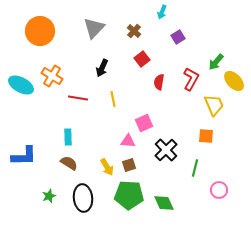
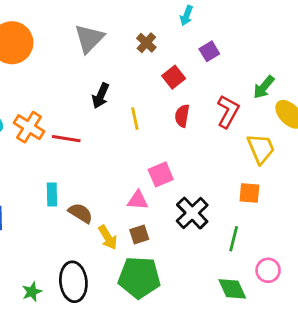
red square: (142, 59) -> (174, 77), moved
orange cross: (52, 76) -> (29, 127), moved
yellow line: (113, 99) -> (135, 119), moved
brown semicircle: (69, 163) -> (81, 213), moved
green star: (49, 196) -> (32, 292), moved
green diamond: (164, 203) -> (232, 289), moved

